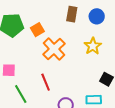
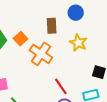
brown rectangle: (72, 14) -> (52, 26), moved
red line: (46, 82) -> (61, 86), moved

